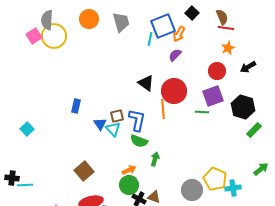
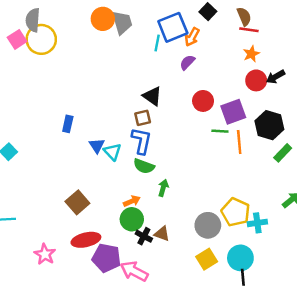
orange circle: (89, 19) -> (103, 19), moved
red circle: (217, 71) -> (256, 80), moved
red circle: (174, 91) -> (203, 101), moved, size x0.7
orange line: (163, 109) -> (239, 142), moved
brown square: (117, 116) -> (143, 118), moved

